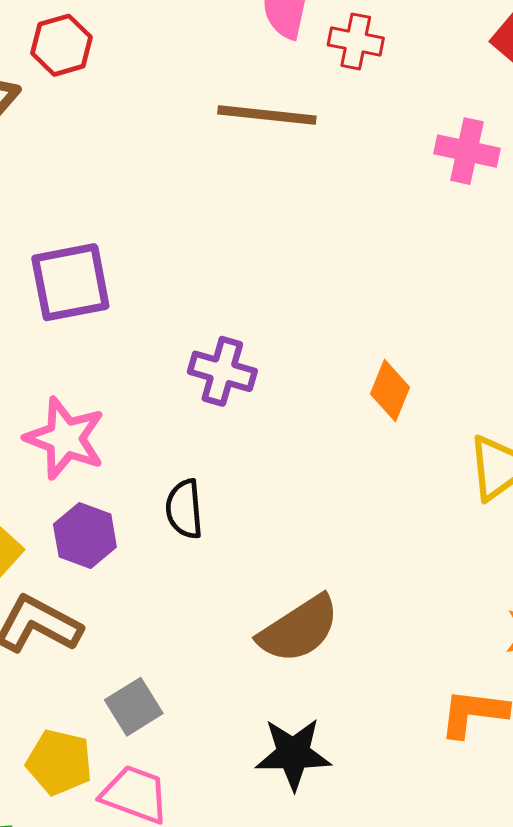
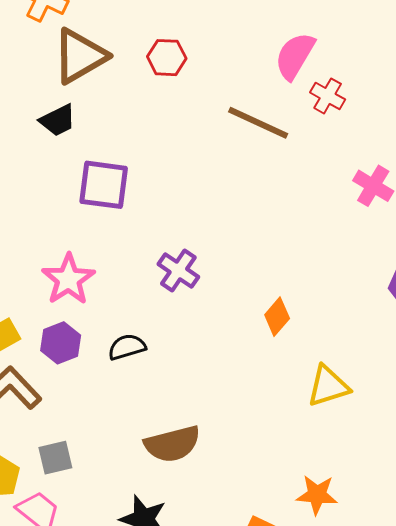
red hexagon: (62, 45) -> (167, 58), moved
black semicircle: (184, 509) -> (127, 347), turned 60

